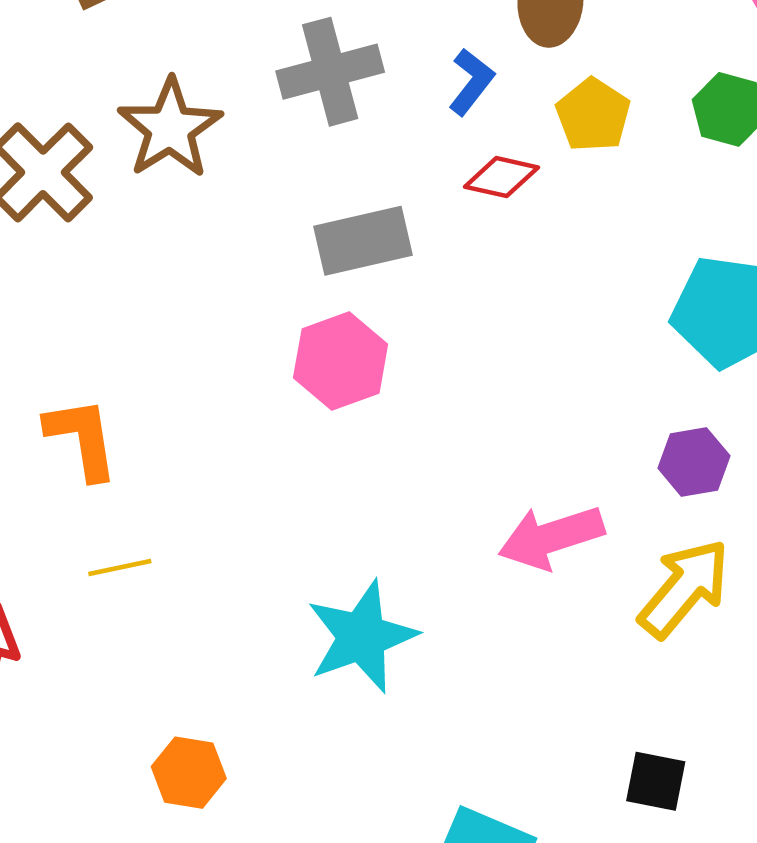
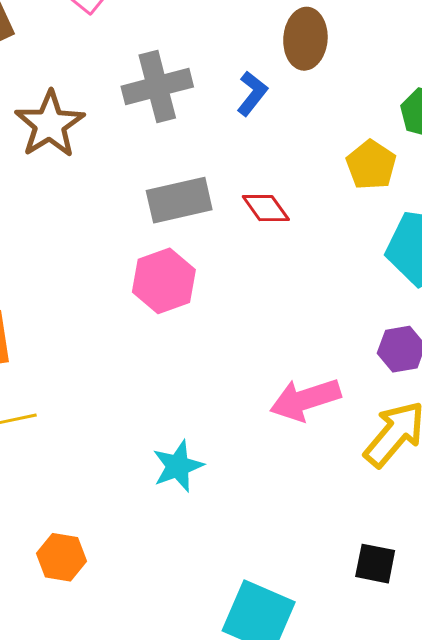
yellow pentagon: (593, 115) -> (371, 165), moved
red diamond: (501, 177) -> (266, 208), moved, turned 42
cyan star: (362, 637) -> (178, 466), size x0.7

